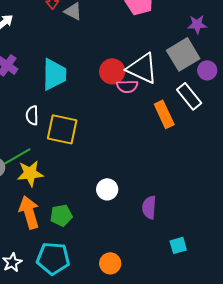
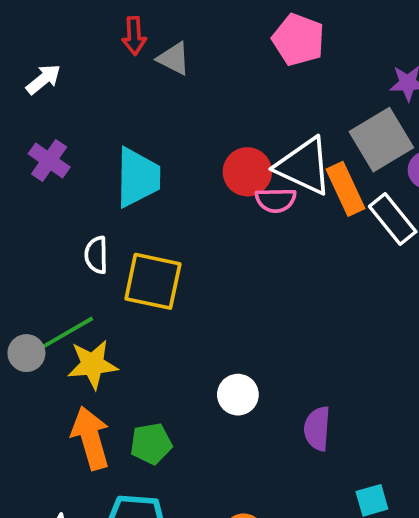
orange rectangle: (164, 114) -> (346, 189), moved

